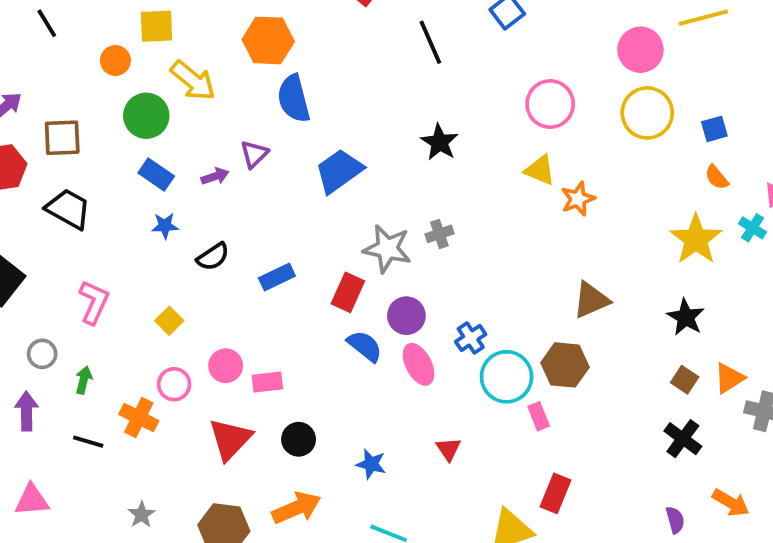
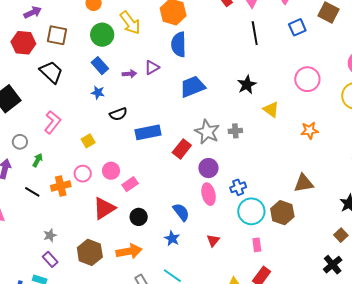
yellow triangle: (540, 170) -> (271, 110), moved
blue rectangle: (277, 277) -> (148, 132), size x1.4
blue semicircle: (365, 346) -> (181, 212), moved
pink rectangle: (267, 382) -> (130, 184), turned -42
pink rectangle: (539, 416) -> (257, 245), moved
orange cross: (139, 417) -> (61, 186), turned 36

